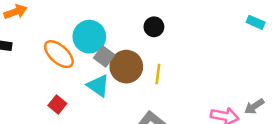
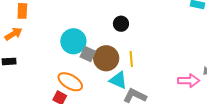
orange ellipse: (59, 54) -> (70, 82), moved
cyan triangle: (98, 86) -> (118, 80), moved

